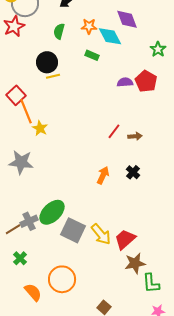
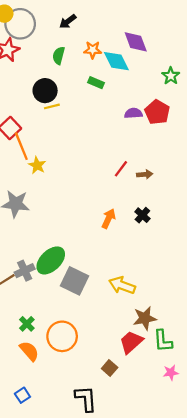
yellow arrow: (101, 234) -> (122, 285), moved, turned 150
red trapezoid: (125, 239) -> (131, 342), moved
green cross: (20, 258) -> (27, 324), moved

